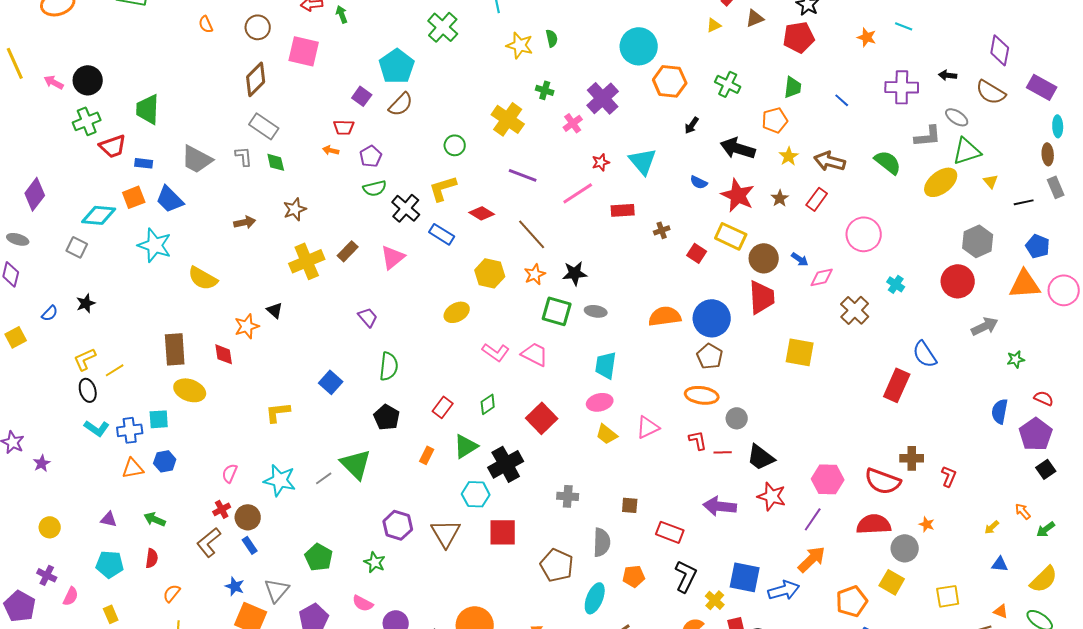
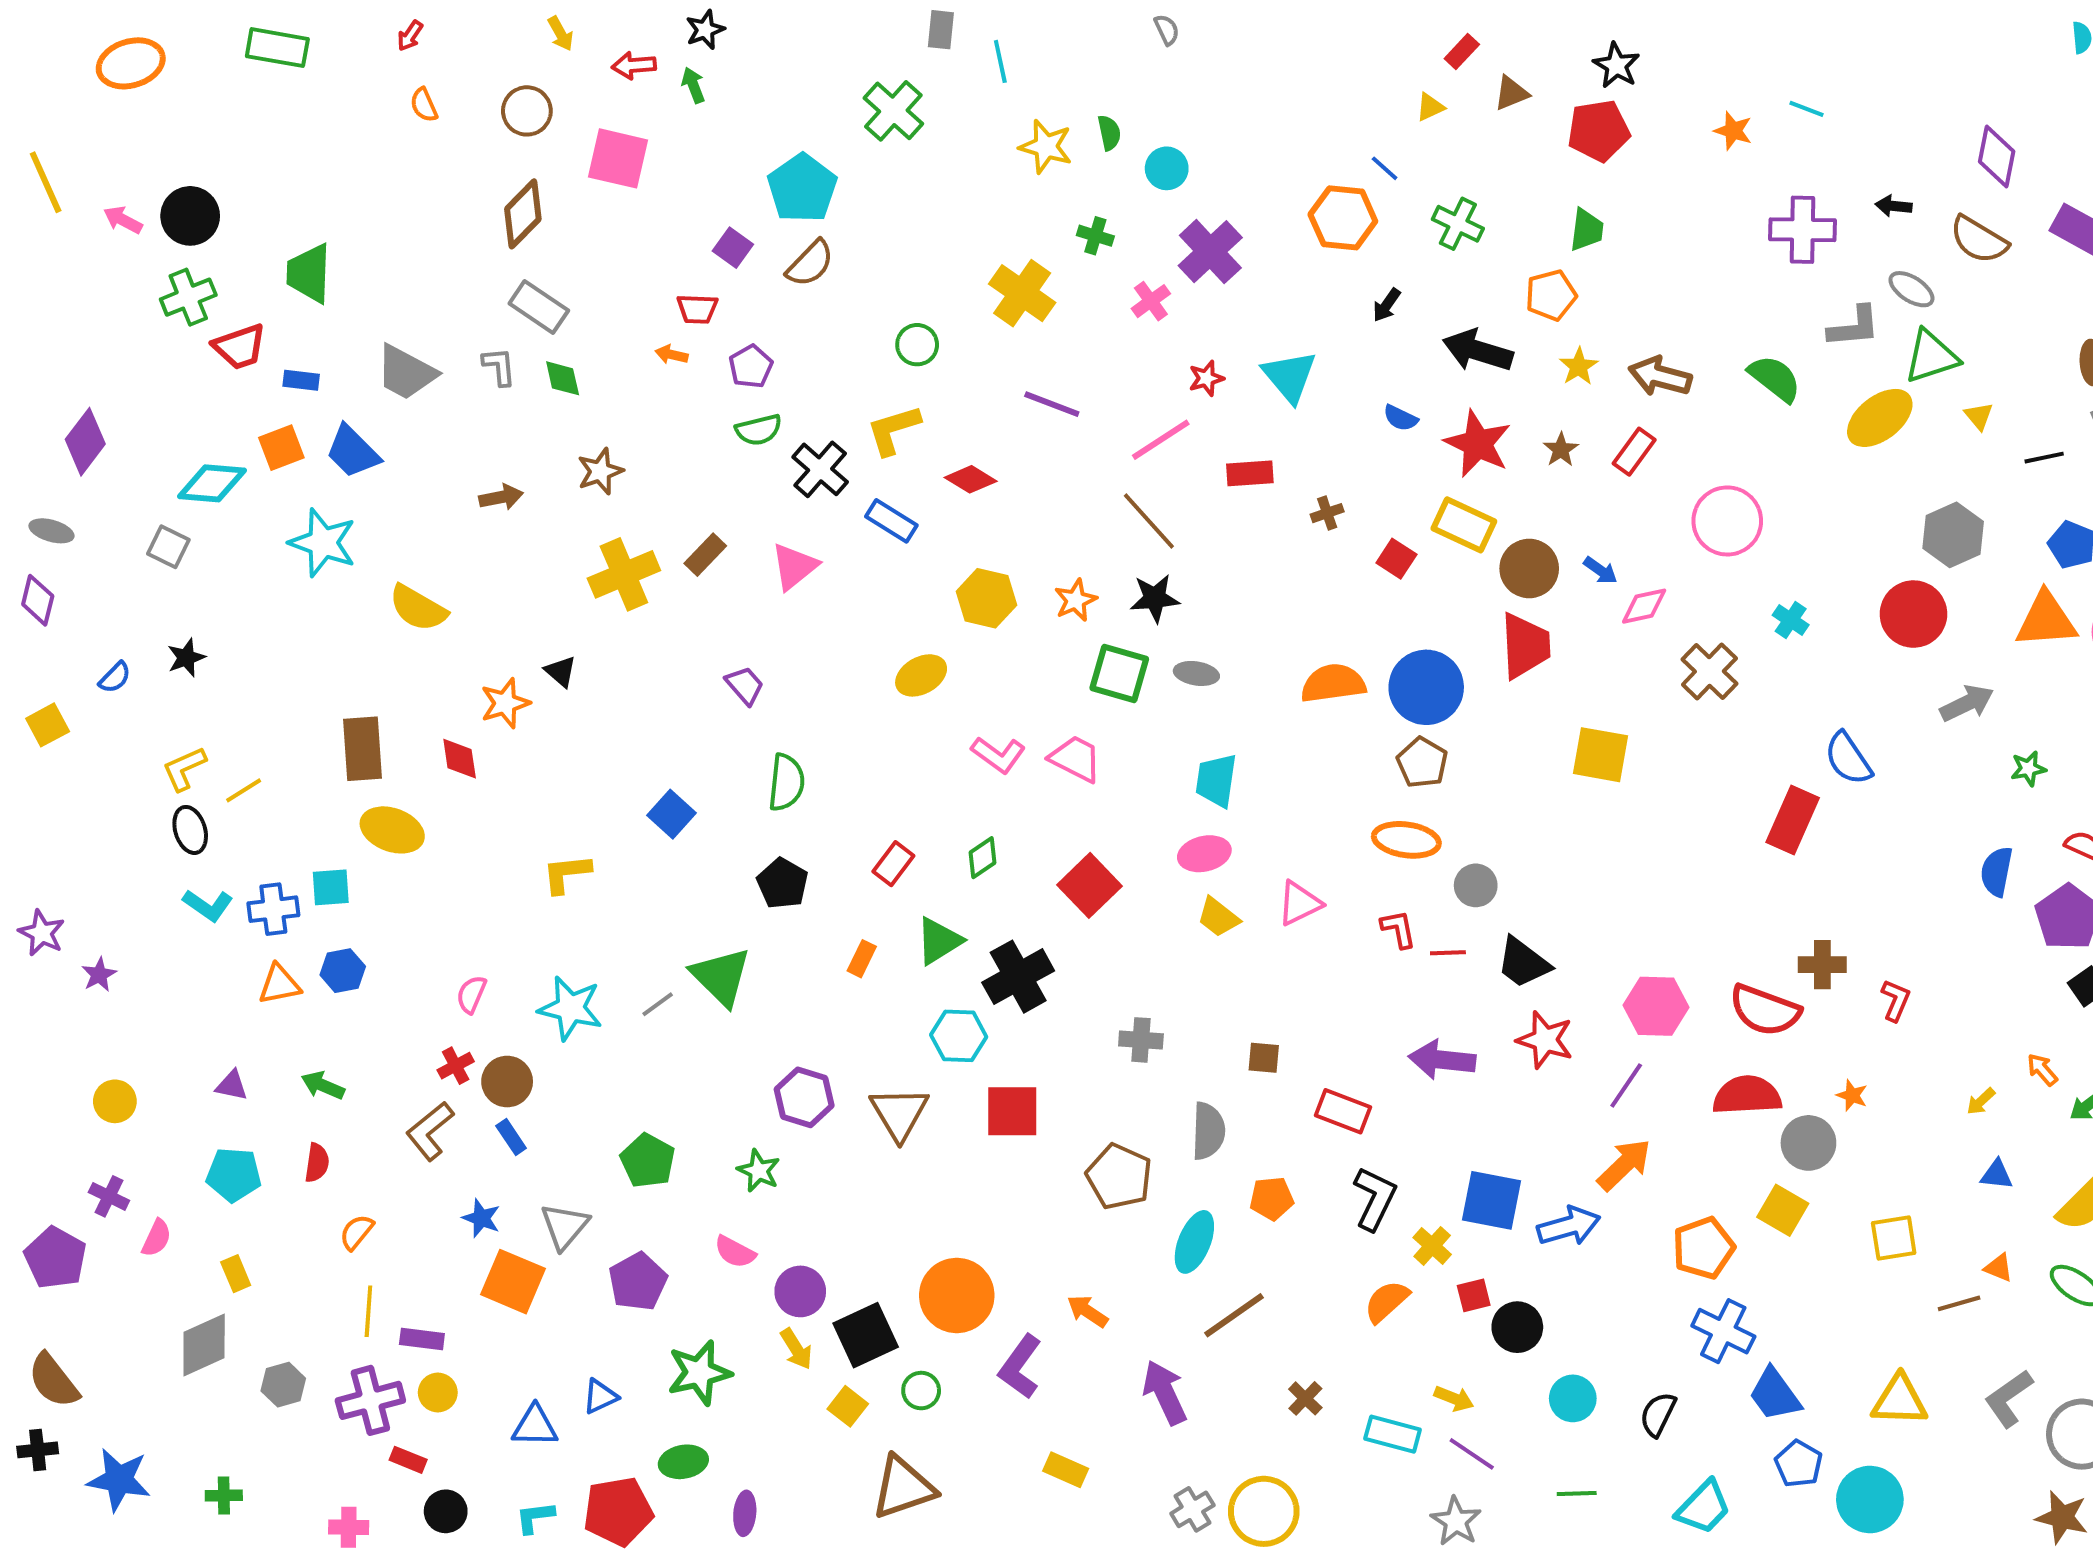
cyan circle: (639, 46) -> (1167, 168), moved, size x0.6
blue line: (842, 100) -> (1385, 168), moved
brown line: (532, 234) -> (1149, 521), moved

